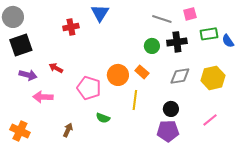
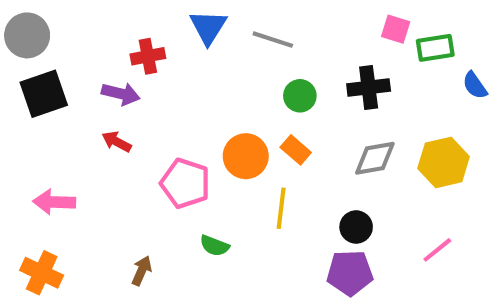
pink square: (190, 14) -> (396, 29), turned 32
gray line: (162, 19) -> (273, 40), moved
green rectangle: (209, 34) -> (435, 48), moved
green circle: (152, 46) -> (300, 96), moved
purple arrow: (28, 75) -> (121, 94), moved
pink arrow: (43, 97) -> (54, 202), moved

